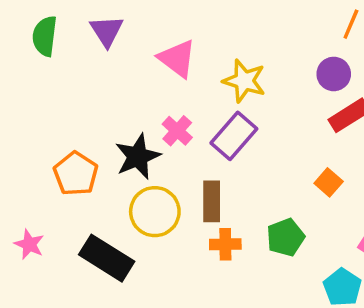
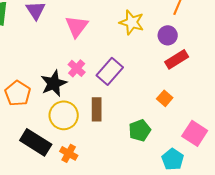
pink triangle: (177, 58) -> (77, 26), turned 30
yellow star: (244, 81) -> (132, 22), moved
orange cross: (225, 244) -> (69, 153), moved, turned 30

